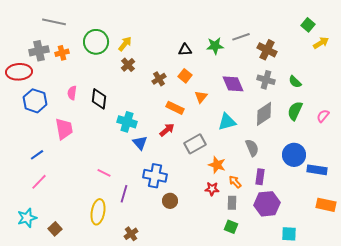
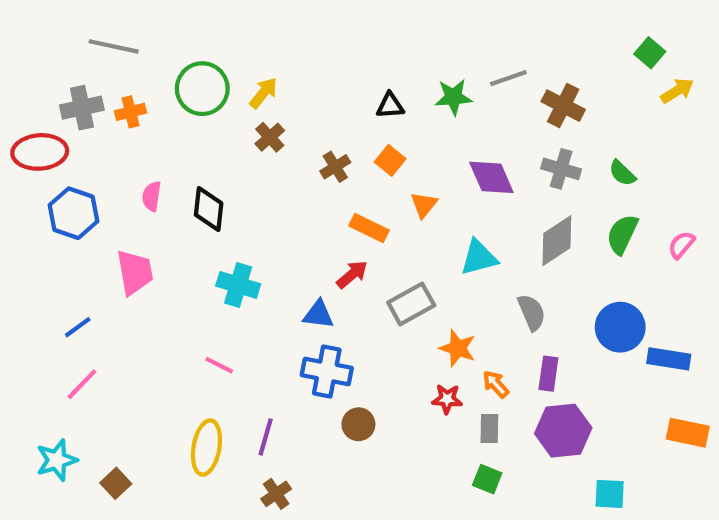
cyan cross: (127, 122) -> (238, 285), moved
blue triangle: (140, 143) -> (318, 315), moved, turned -42
purple line: (124, 194) -> (266, 437), moved

